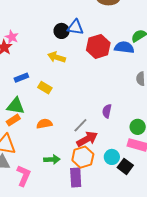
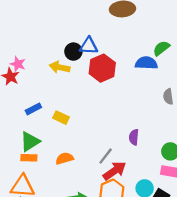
red hexagon: (98, 46) -> (102, 68), moved
yellow arrow: (57, 57) -> (60, 67), moved
green triangle: (16, 106) -> (30, 142), turned -36
orange rectangle: (13, 120) -> (29, 158), turned 40

